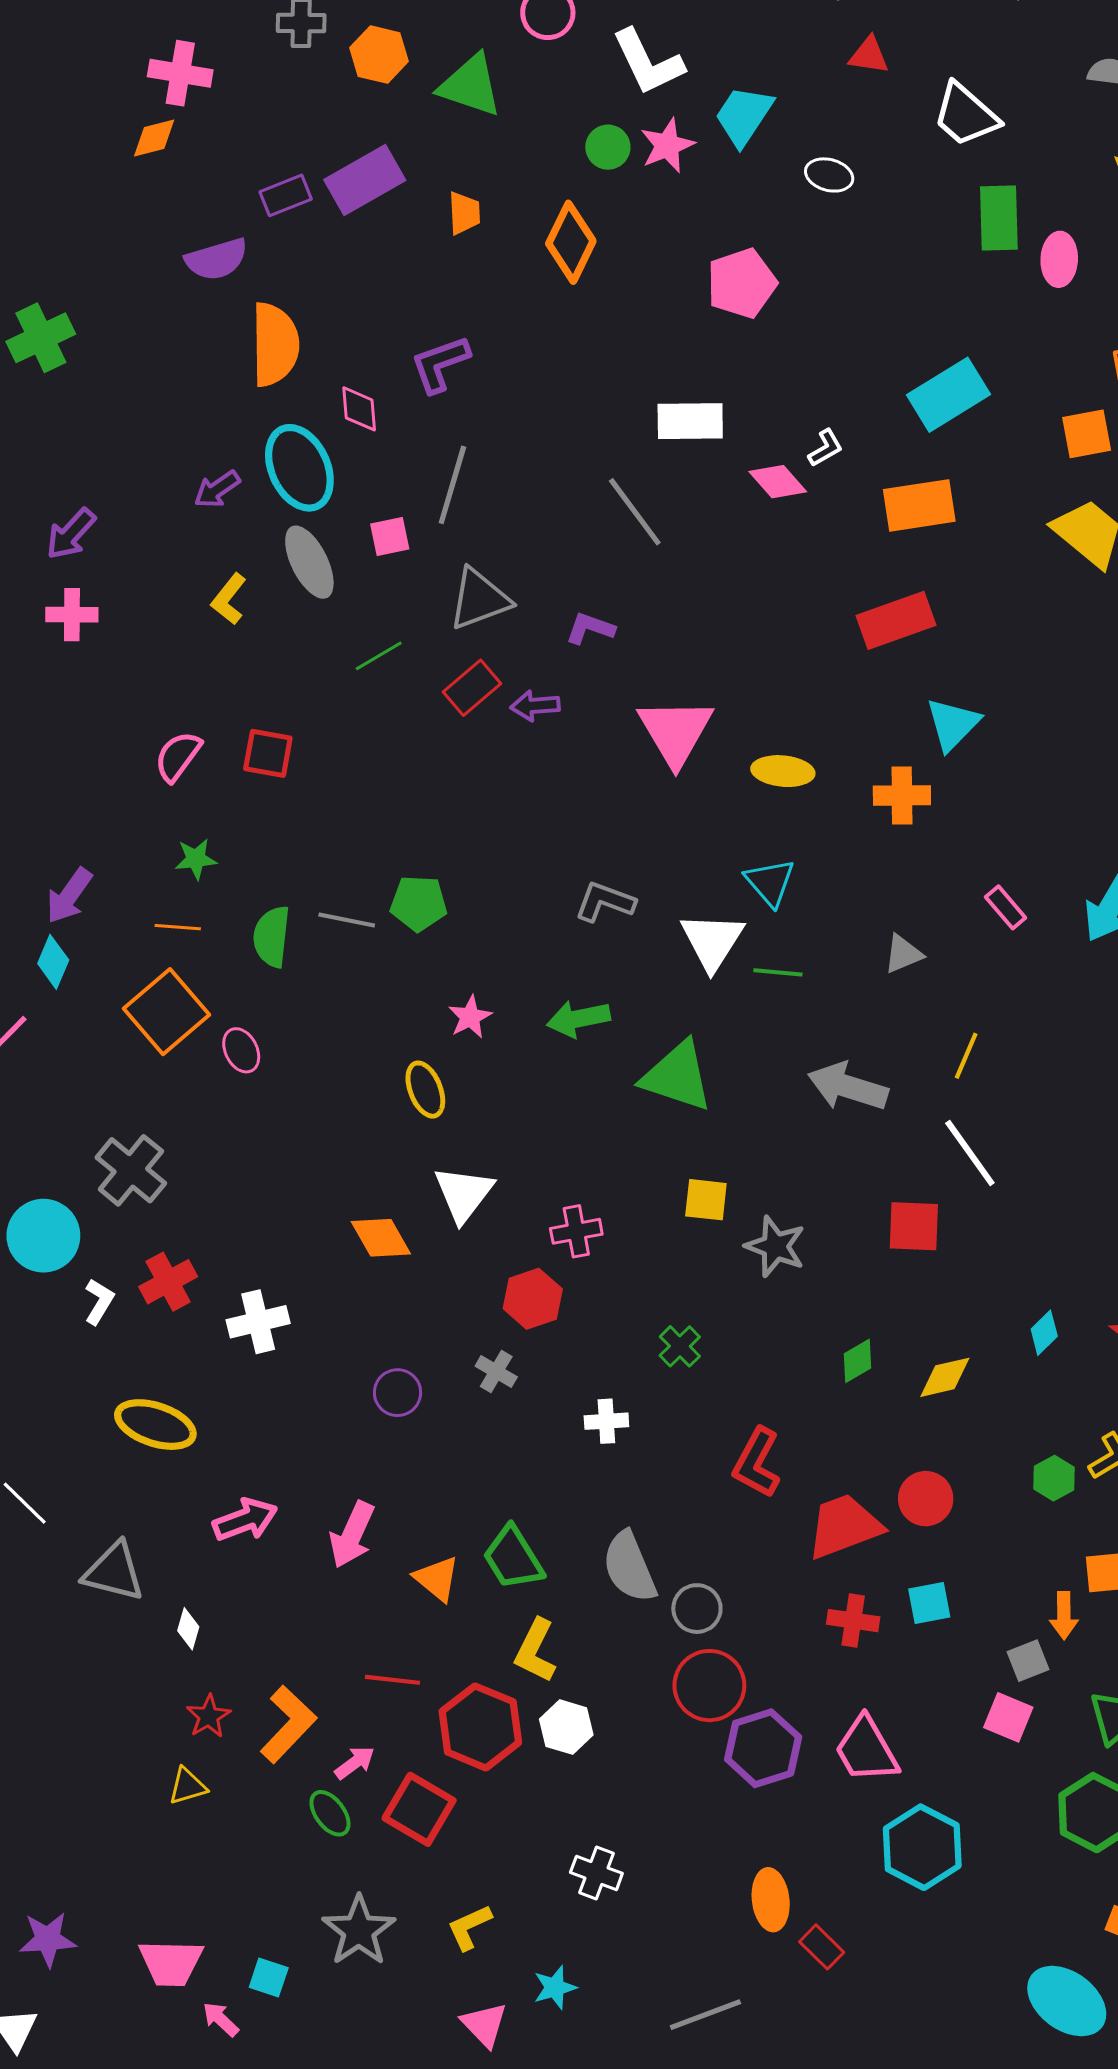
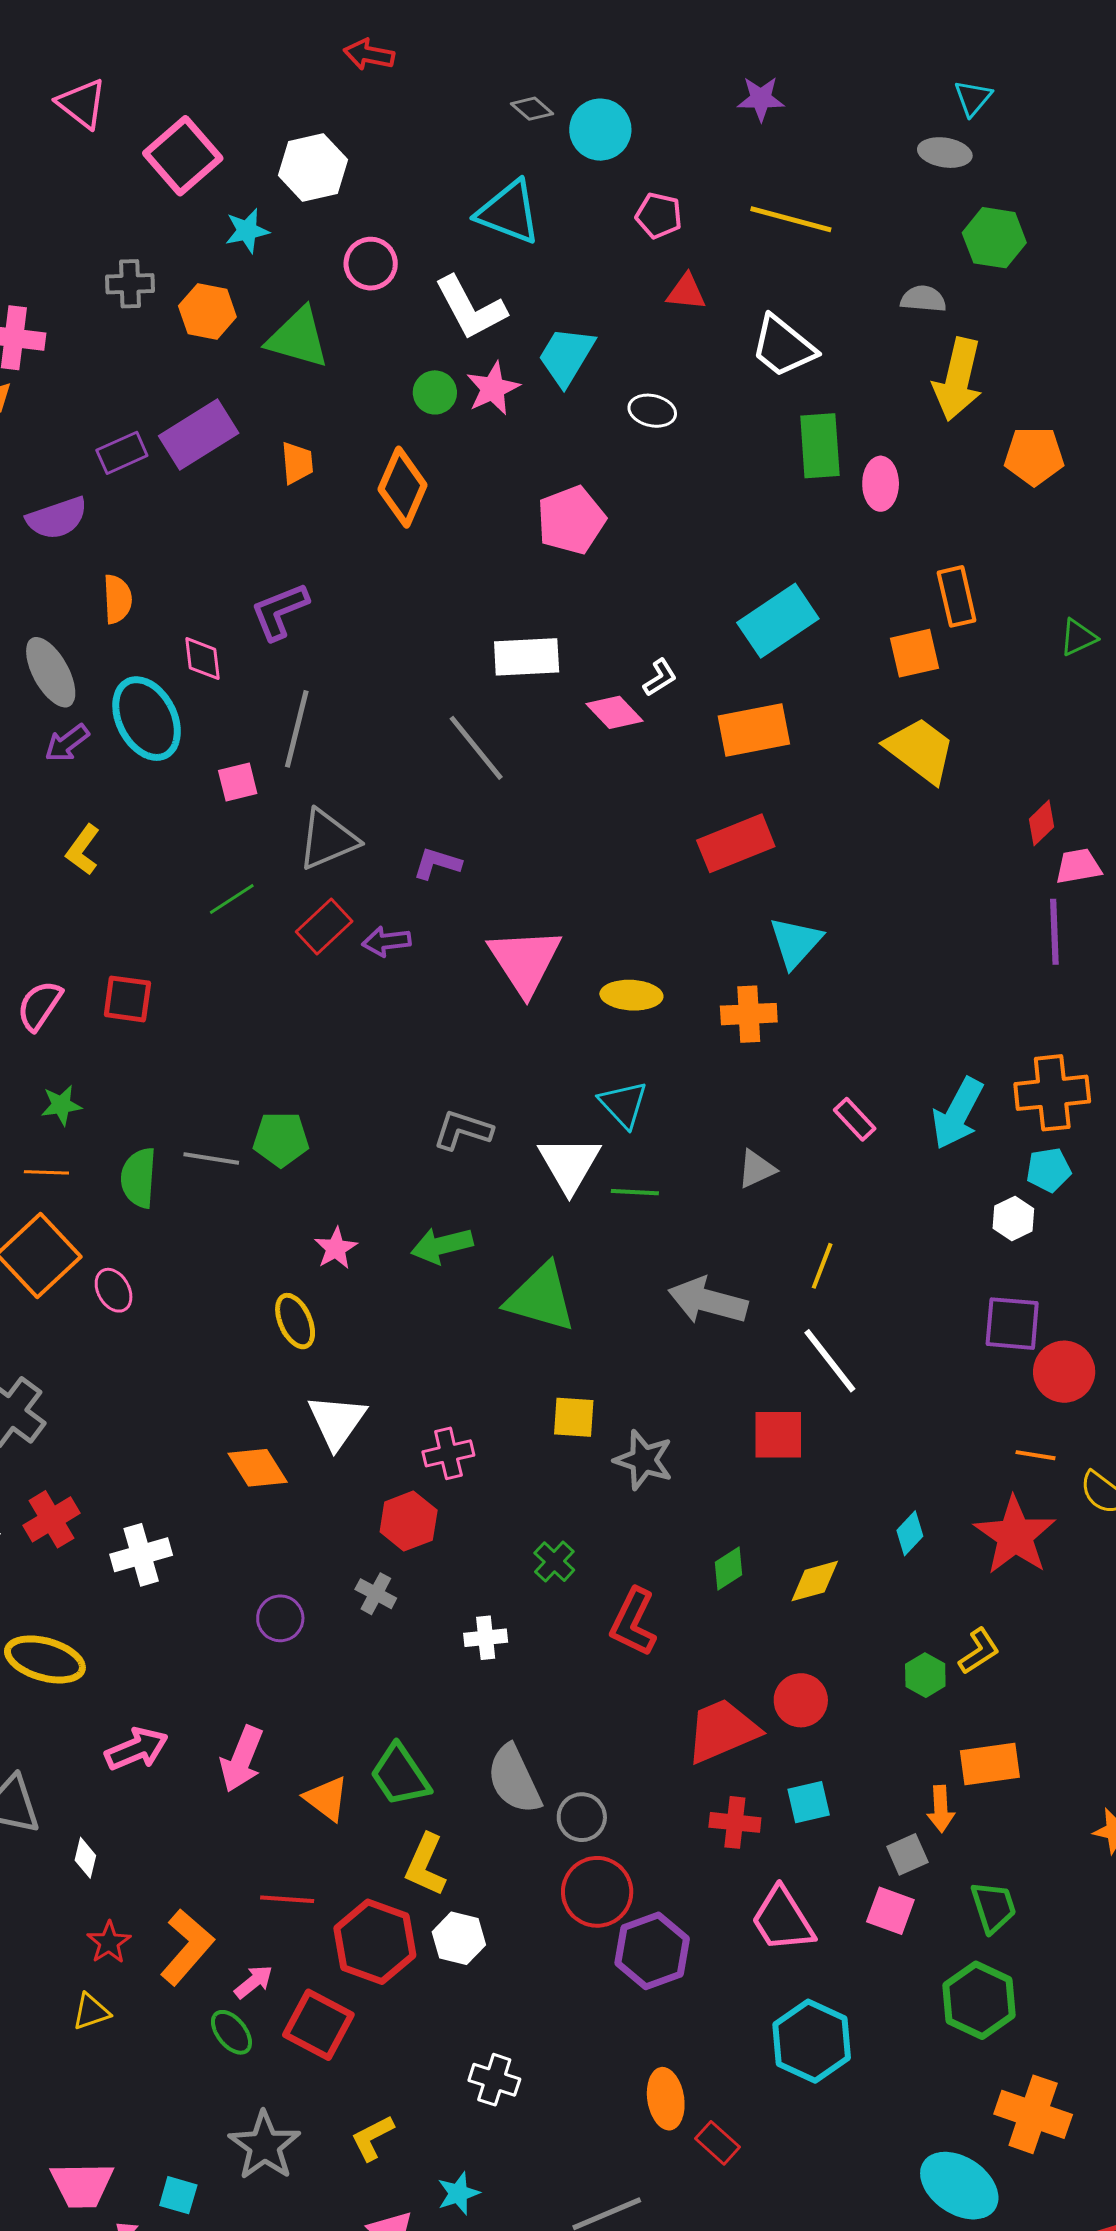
orange semicircle: (275, 344) -> (117, 599), size x0.6
gray ellipse: (309, 562) -> (51, 672), moved
red L-shape: (757, 1463) -> (633, 1622), moved
pink trapezoid: (866, 1750) -> (783, 1920), moved

